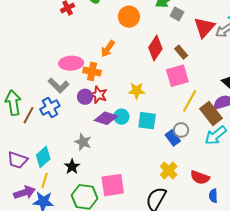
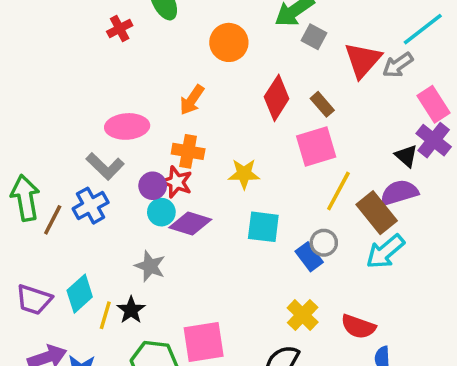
orange cross: (92, 72) -> (188, 151), moved
cyan circle: (121, 117) -> (161, 212), moved
yellow line: (45, 180) -> (105, 315), moved

